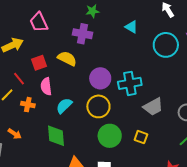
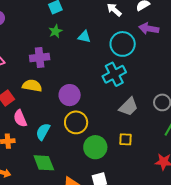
green star: (92, 11) -> (55, 31), moved
cyan cross: (130, 83) -> (114, 74), moved

